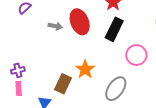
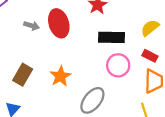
black rectangle: (114, 29) -> (111, 37), moved, turned 60
brown rectangle: (63, 84) -> (23, 75), moved

